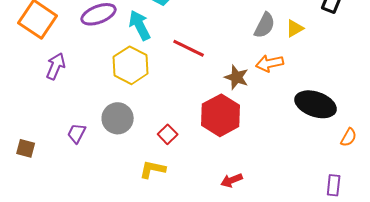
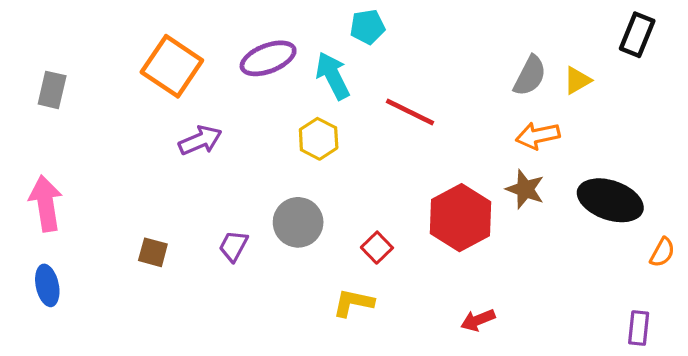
yellow hexagon: (131, 65) -> (319, 139), size x0.7
purple arrow: (56, 66) -> (200, 140), turned 44
brown star: (237, 77) -> (525, 189), moved
brown square: (26, 148) -> (153, 252), moved

